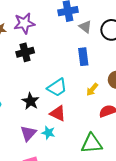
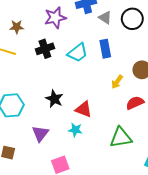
purple star: (24, 23) -> (55, 18), moved
cyan trapezoid: (57, 87) -> (78, 53), moved
purple triangle: (28, 133) -> (40, 134), moved

